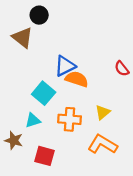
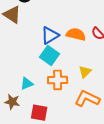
orange semicircle: (77, 79) -> (76, 34), moved
cyan square: (44, 93) -> (50, 56), moved

